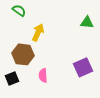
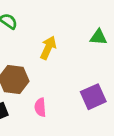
yellow arrow: (38, 32) -> (48, 48), moved

